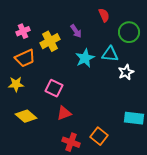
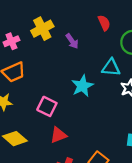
yellow cross: (50, 41) -> (42, 29), moved
cyan star: (85, 58) -> (82, 86), moved

